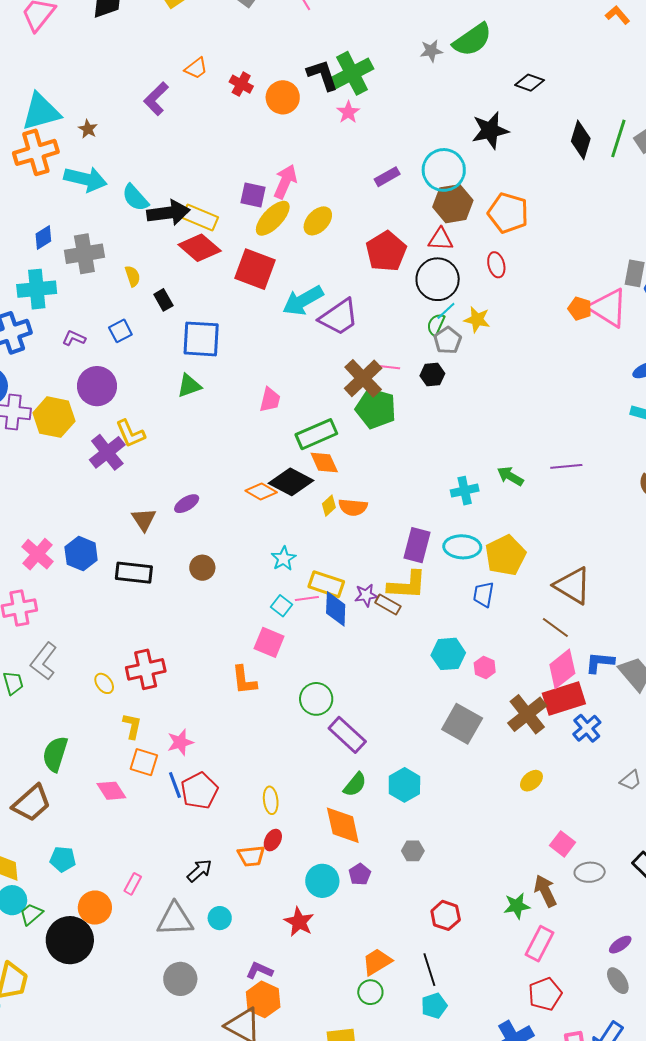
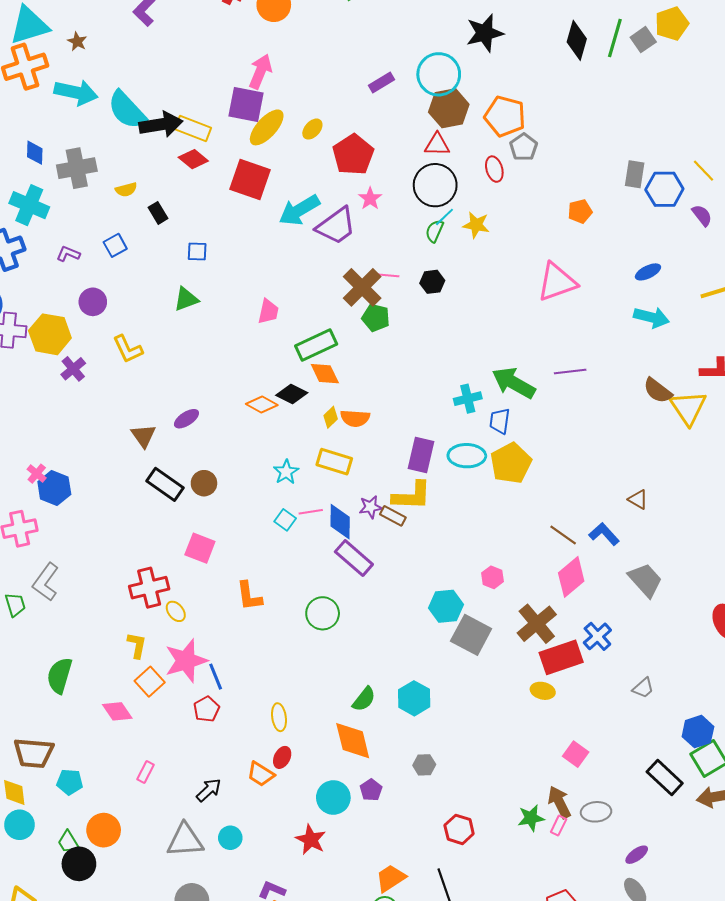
pink star: (348, 112) -> (370, 199), moved
pink arrow: (285, 182) -> (260, 71), moved
purple square: (253, 195) -> (246, 104), size x1.4
cyan semicircle: (135, 198) -> (127, 110), size x1.4
yellow ellipse: (318, 221) -> (312, 129), size x0.7
blue diamond: (43, 238) -> (35, 153), turned -55
red diamond: (200, 248) -> (193, 159), size x0.7
red pentagon: (386, 251) -> (353, 155), moved
yellow semicircle: (133, 276) -> (126, 190), turned 95
cyan cross: (37, 289) -> (29, 205), turned 30
pink triangle: (608, 308) -> (557, 282), moved, turned -51
orange pentagon: (580, 309) -> (580, 211), turned -30
blue square: (201, 339) -> (197, 252), size x0.5
gray pentagon: (448, 340) -> (524, 147), moved
purple circle: (97, 386) -> (93, 302), size x0.7
green pentagon: (376, 409) -> (376, 318), size x0.7
purple cross: (107, 452) -> (73, 369), moved, size x0.7
green arrow: (510, 476) -> (514, 383), size x1.6
black diamond: (291, 482) -> (292, 394), size x0.7
pink cross: (38, 554) -> (37, 474), size x0.6
blue hexagon: (81, 554) -> (54, 488), moved
black rectangle: (134, 573) -> (165, 484), moved, turned 30
yellow rectangle: (326, 584) -> (334, 462), moved
brown triangle: (573, 586) -> (638, 499), moved, size x0.5
blue trapezoid: (483, 594) -> (500, 421), moved
pink square: (269, 642) -> (200, 548), moved
cyan hexagon: (448, 654) -> (446, 606), moved
blue L-shape: (600, 662) -> (604, 534), moved, turned 44
yellow ellipse: (104, 683) -> (176, 611), moved
red rectangle: (564, 699) -> (561, 657), moved
purple rectangle: (347, 735) -> (354, 558), moved
pink star: (180, 742) -> (186, 661), size x1.6
orange square: (144, 762) -> (150, 682), turned 32
yellow ellipse: (531, 781) -> (543, 691), turned 55
blue line: (175, 785) -> (216, 677), moved
red pentagon: (199, 791) -> (206, 709), size x0.7
brown trapezoid: (32, 803) -> (34, 753), moved, turned 48
orange trapezoid: (251, 856) -> (261, 774), turned 40
gray ellipse: (590, 872) -> (596, 812), moved
pink rectangle: (133, 884) -> (146, 772), moved
green trapezoid: (31, 914) -> (68, 842), moved, turned -80
black circle: (70, 940) -> (79, 864), size x0.7
pink rectangle: (539, 944) -> (559, 826), moved, size x0.6

